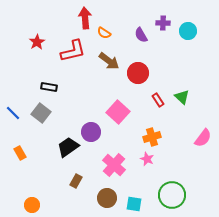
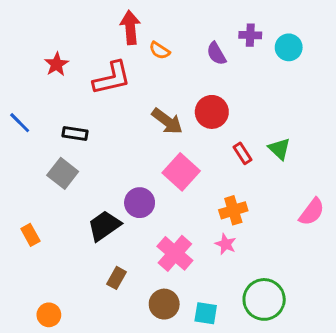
brown arrow: (109, 61) -> (167, 121), moved
blue line: (13, 113) -> (20, 123), moved

